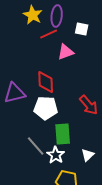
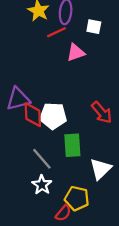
red diamond: (46, 82) -> (33, 115), moved
white star: (56, 155) -> (42, 185), moved
white triangle: (88, 155) -> (101, 169), size x1.5

